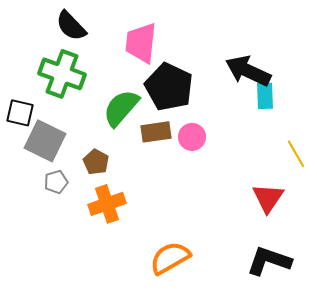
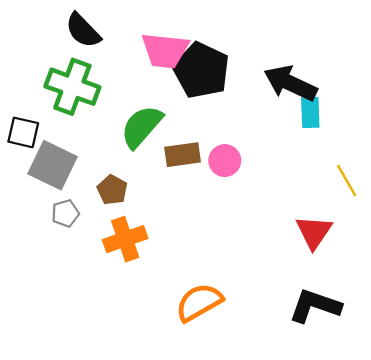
pink trapezoid: (141, 43) -> (165, 50), turned -90
black pentagon: (169, 87) -> (201, 70), moved

